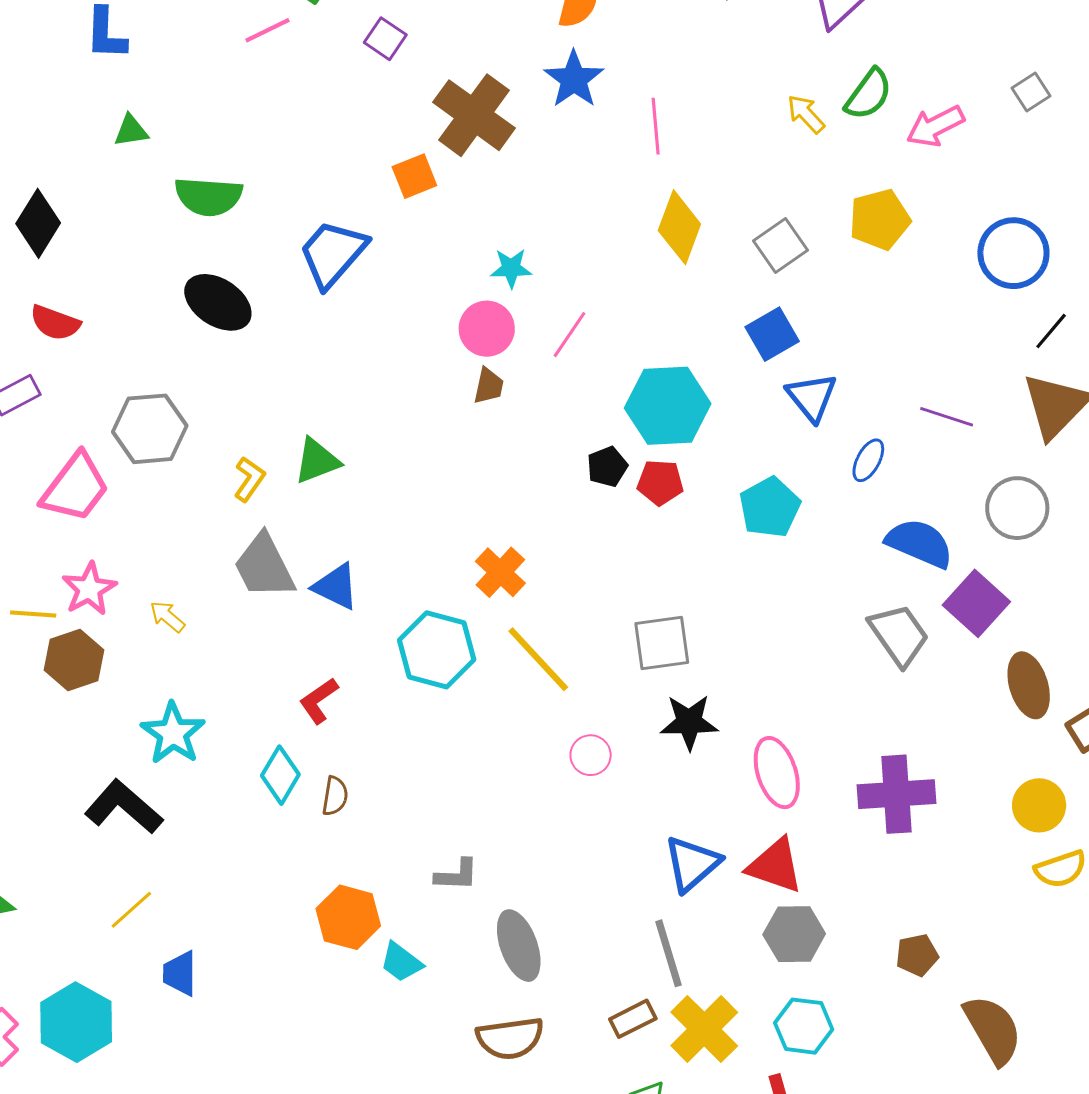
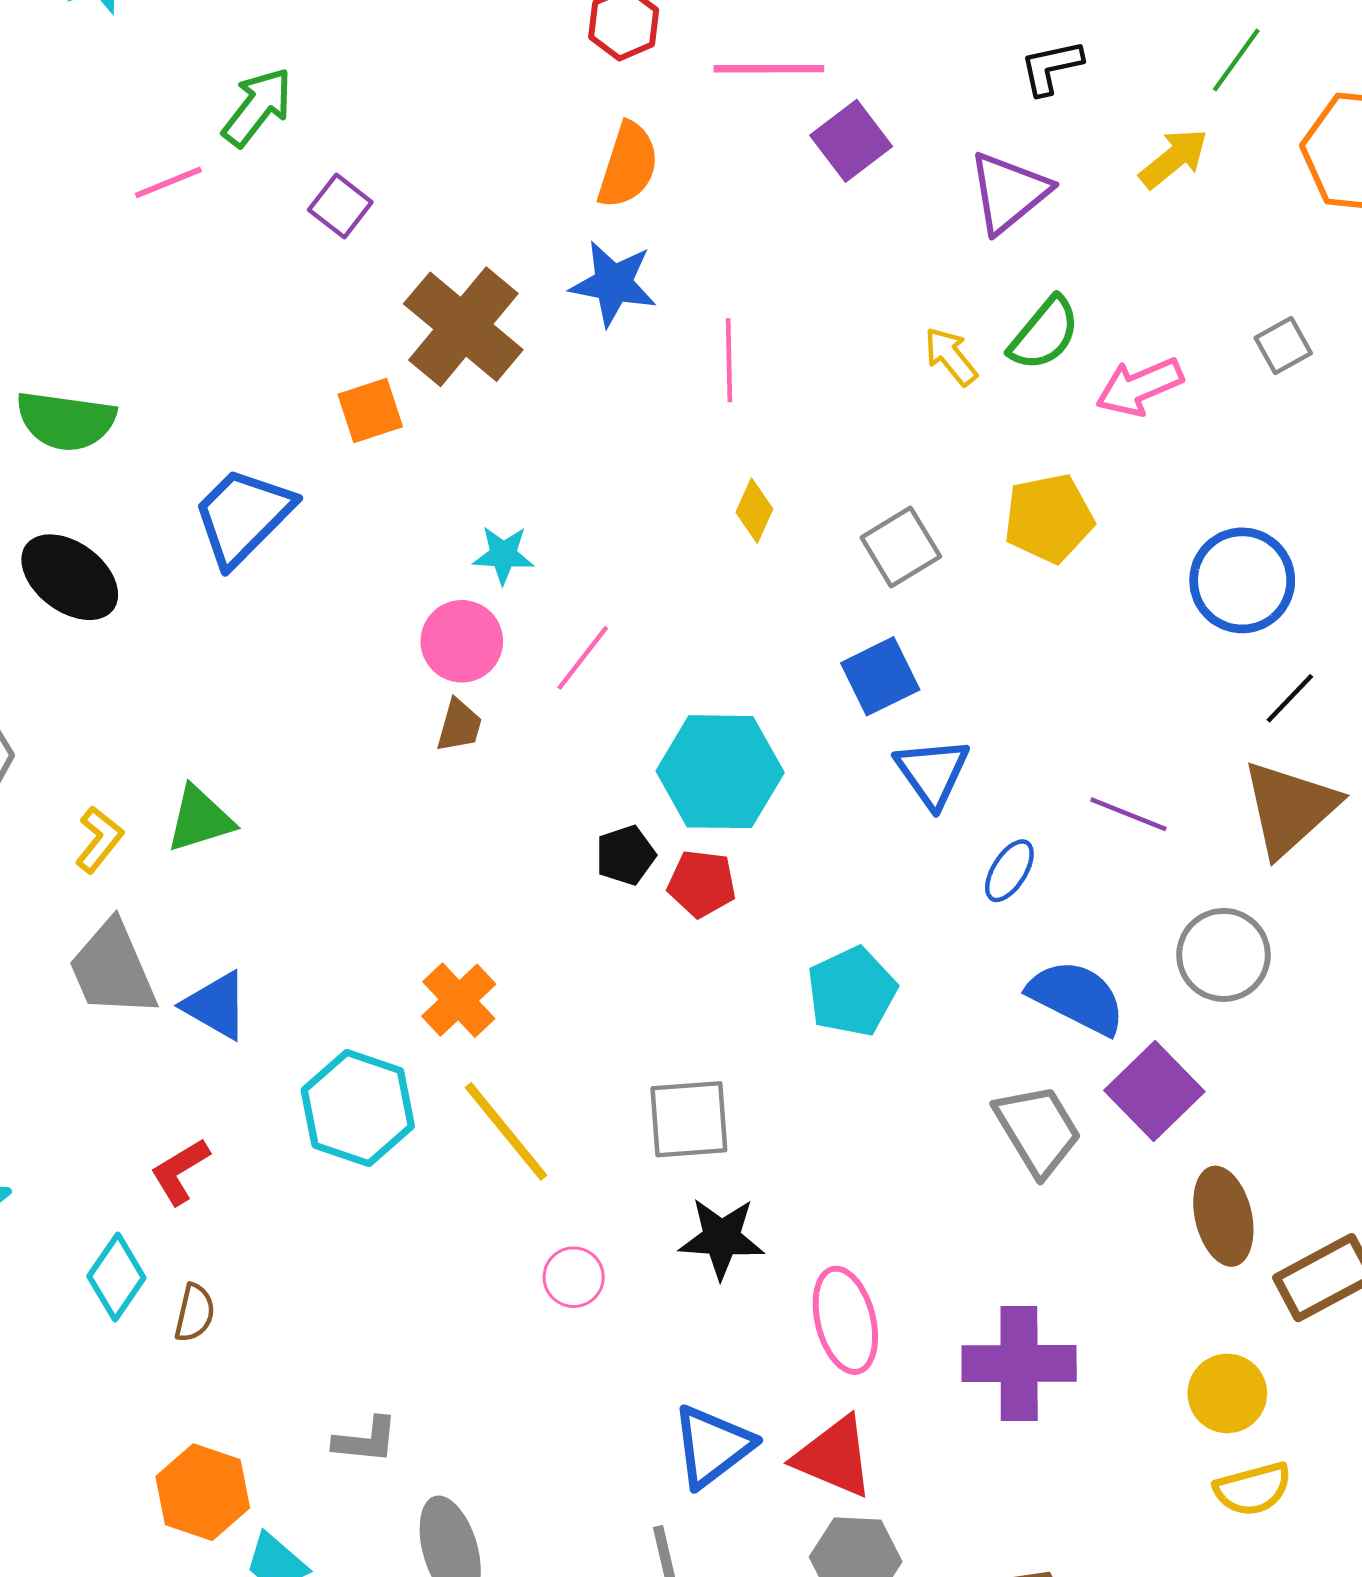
blue star: (574, 79) -> (613, 283), turned -30
yellow diamond: (679, 227) -> (754, 511), size x0.6
cyan pentagon: (770, 507) -> (852, 992), moved

